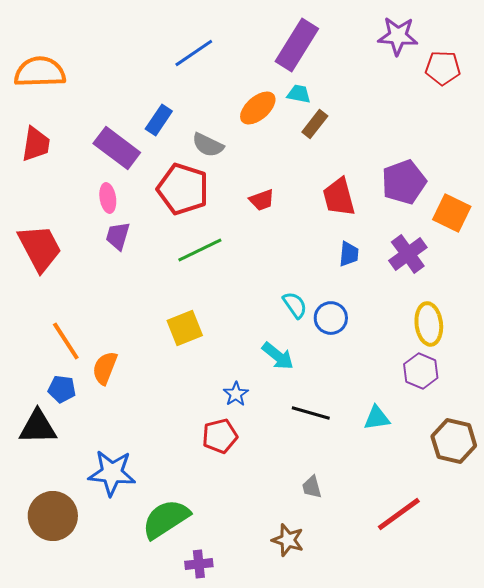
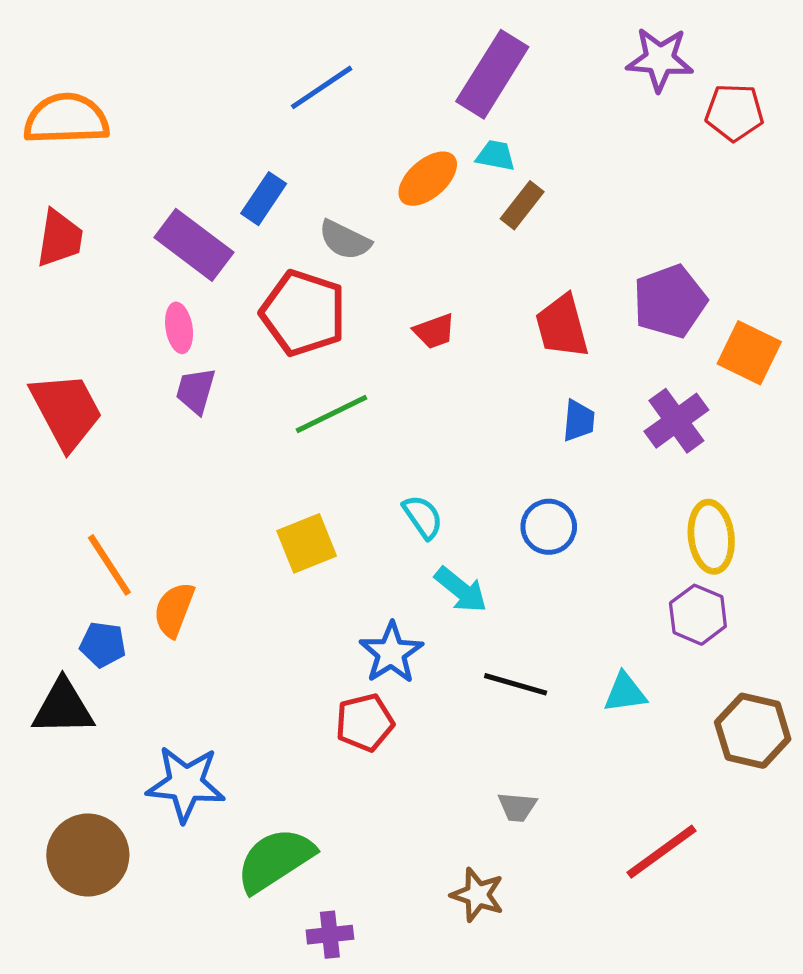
cyan semicircle: (295, 305) -> (423, 517), moved
blue star: (236, 394) -> (391, 653), size x1.5
gray trapezoid: (312, 487) -> (517, 807), turned -70

